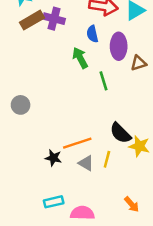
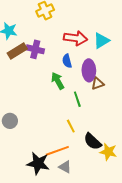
brown triangle: (139, 63) -> (98, 84), moved
black star: (53, 158) -> (38, 163), size x1.6
yellow line: (107, 159) -> (71, 126), moved, turned -40

